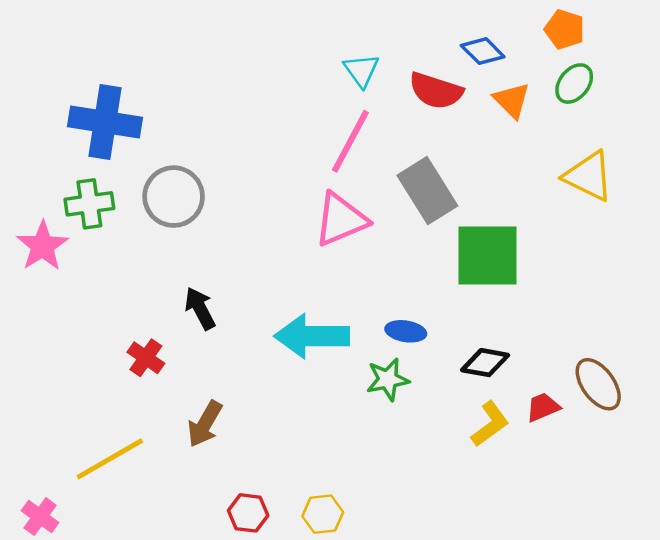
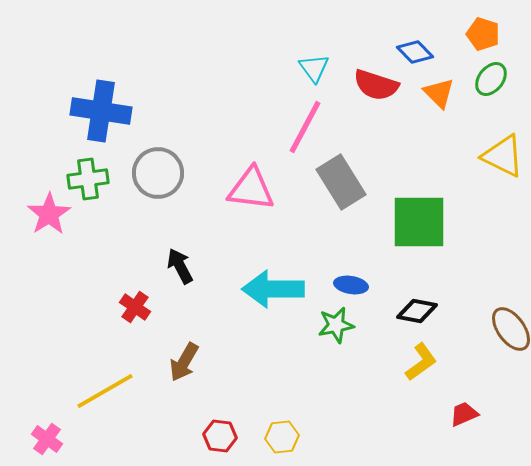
gray rectangle: (427, 191) -> (341, 182), moved
pink triangle: (341, 219) -> (251, 189), moved, turned 30
red trapezoid: (543, 407) -> (464, 414), moved

